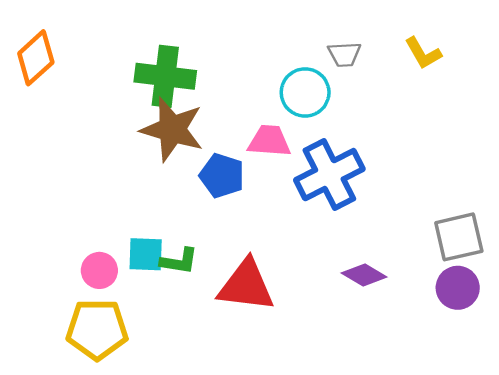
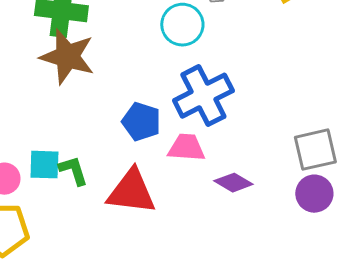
pink trapezoid: (269, 141) -> (186, 148), moved
blue pentagon: (222, 176) -> (141, 122), moved
green L-shape: (179, 261) -> (73, 171), turned -116

